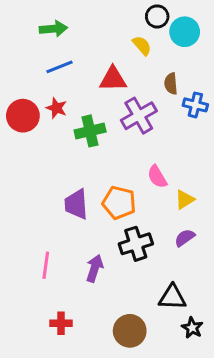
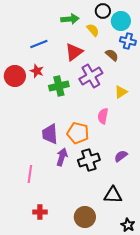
green arrow: (53, 29) -> (70, 19), moved
red triangle: (113, 79) -> (74, 52), turned -36
brown semicircle: (171, 84) -> (112, 55), turned 136
blue cross: (195, 105) -> (128, 41), moved
pink semicircle: (157, 177) -> (103, 116), turned 42
yellow triangle: (185, 200) -> (121, 92), moved
purple arrow: (95, 268) -> (62, 157), moved
black star: (192, 328) -> (128, 225), moved

